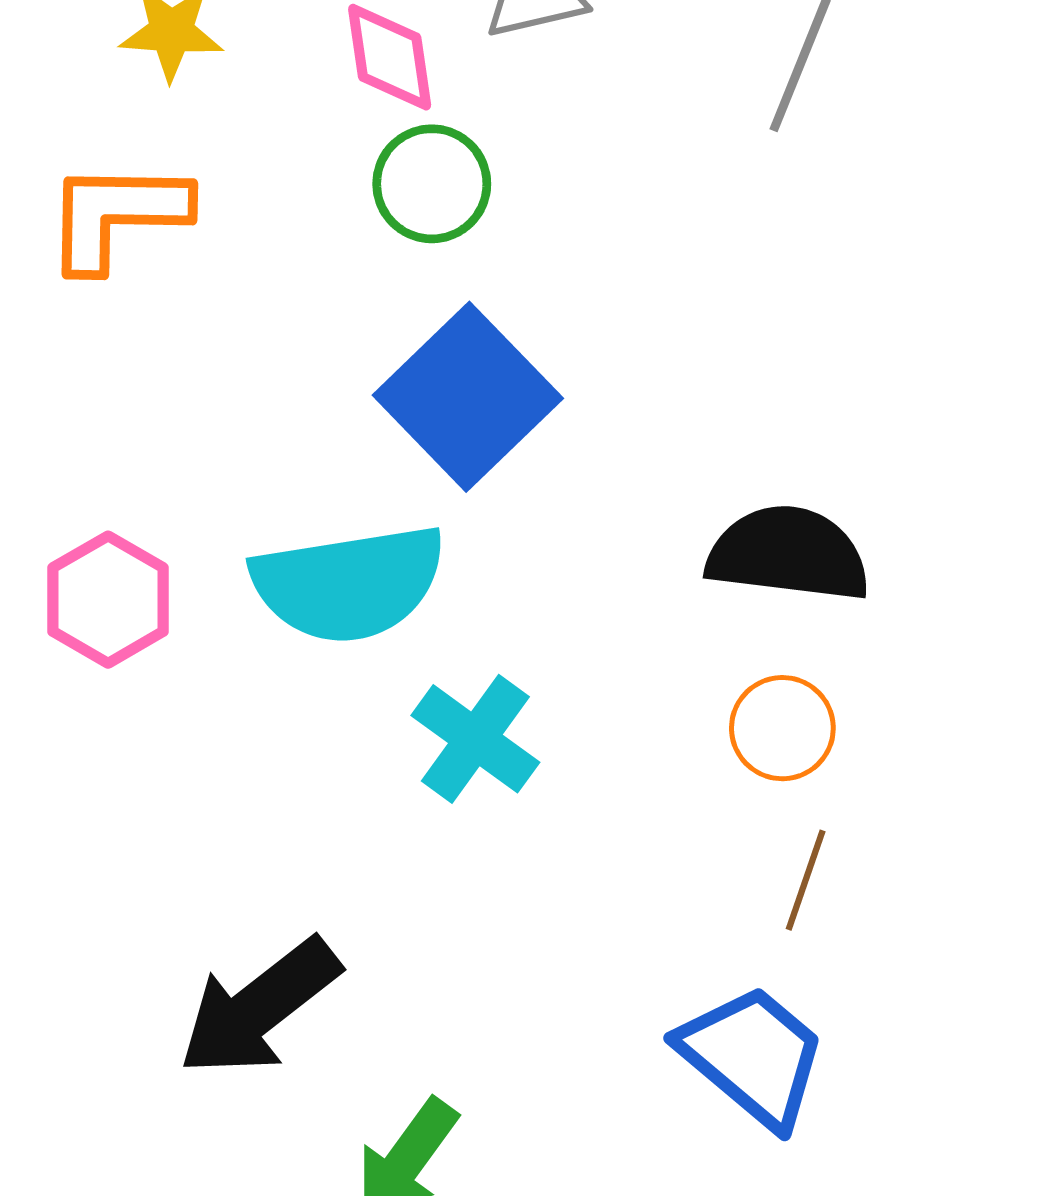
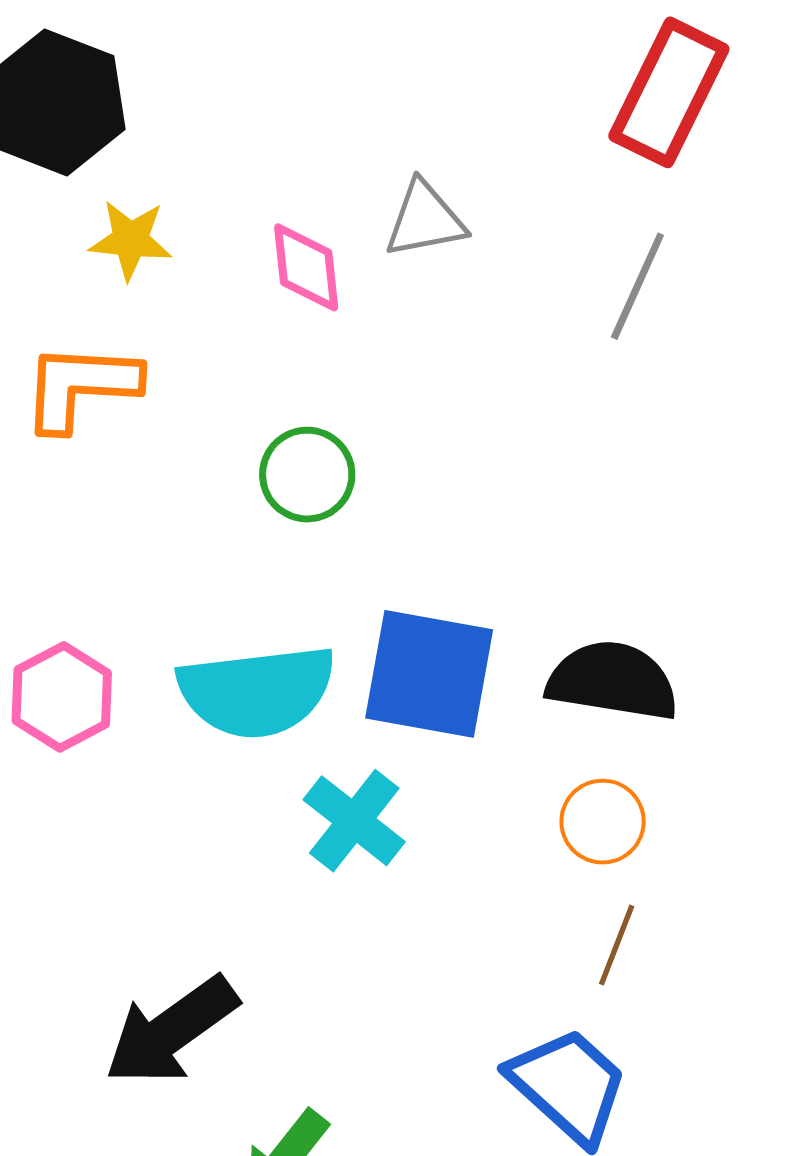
green circle: (432, 184) -> (307, 475), moved
blue square: (468, 397) -> (429, 674), moved, turned -38

